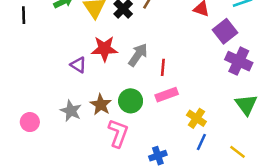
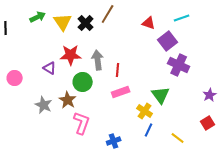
gray arrow: (138, 55) -> (98, 60), turned -42
green circle: (131, 101) -> (83, 82), moved
green triangle: (246, 105) -> (161, 95), moved
pink circle: (30, 122) -> (15, 78), moved

